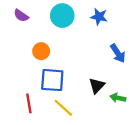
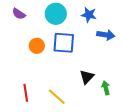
blue arrow: (118, 53) -> (106, 35), moved, turned -48
blue square: (52, 80) -> (64, 43), moved
green arrow: (118, 98) -> (106, 88), turned 64

